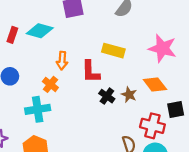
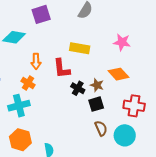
pink star: (162, 48) -> (122, 42), size x0.7
black square: (176, 109) -> (96, 104), moved
red cross: (152, 126) -> (134, 106), moved

